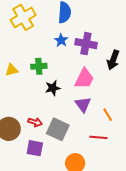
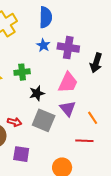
red arrow: (35, 122) -> (15, 122), moved
gray square: (58, 129) -> (44, 120), moved

